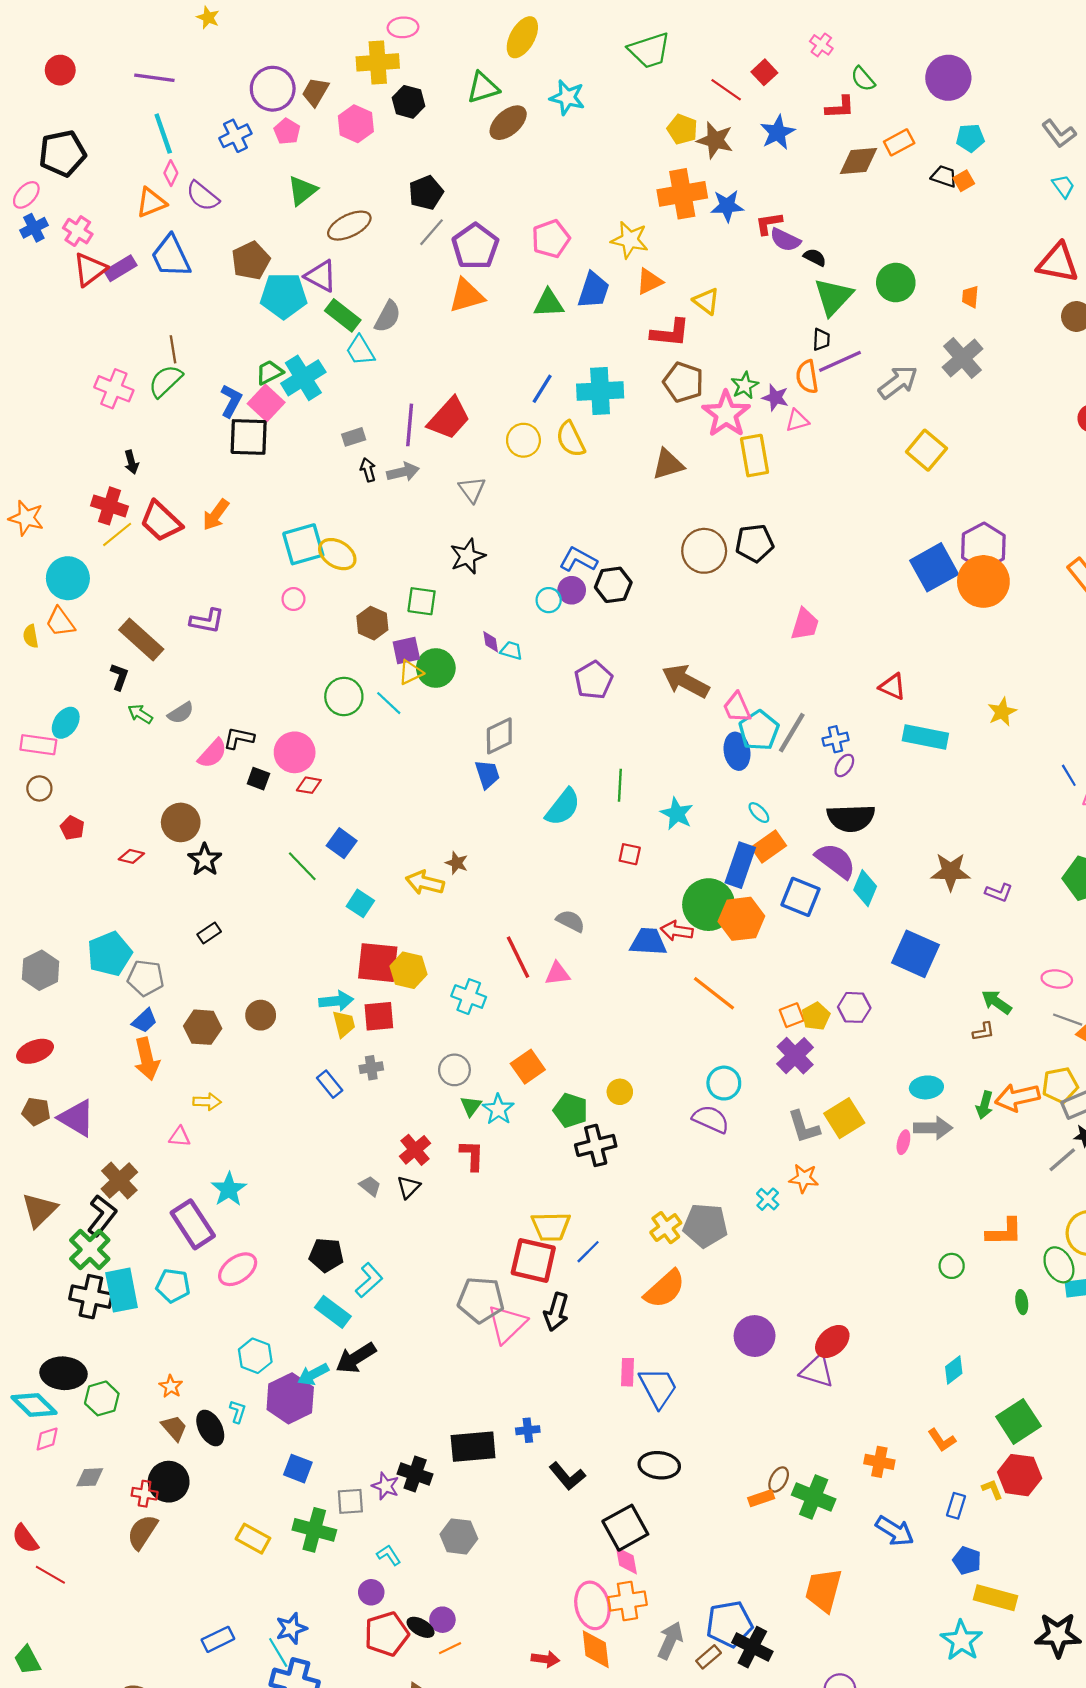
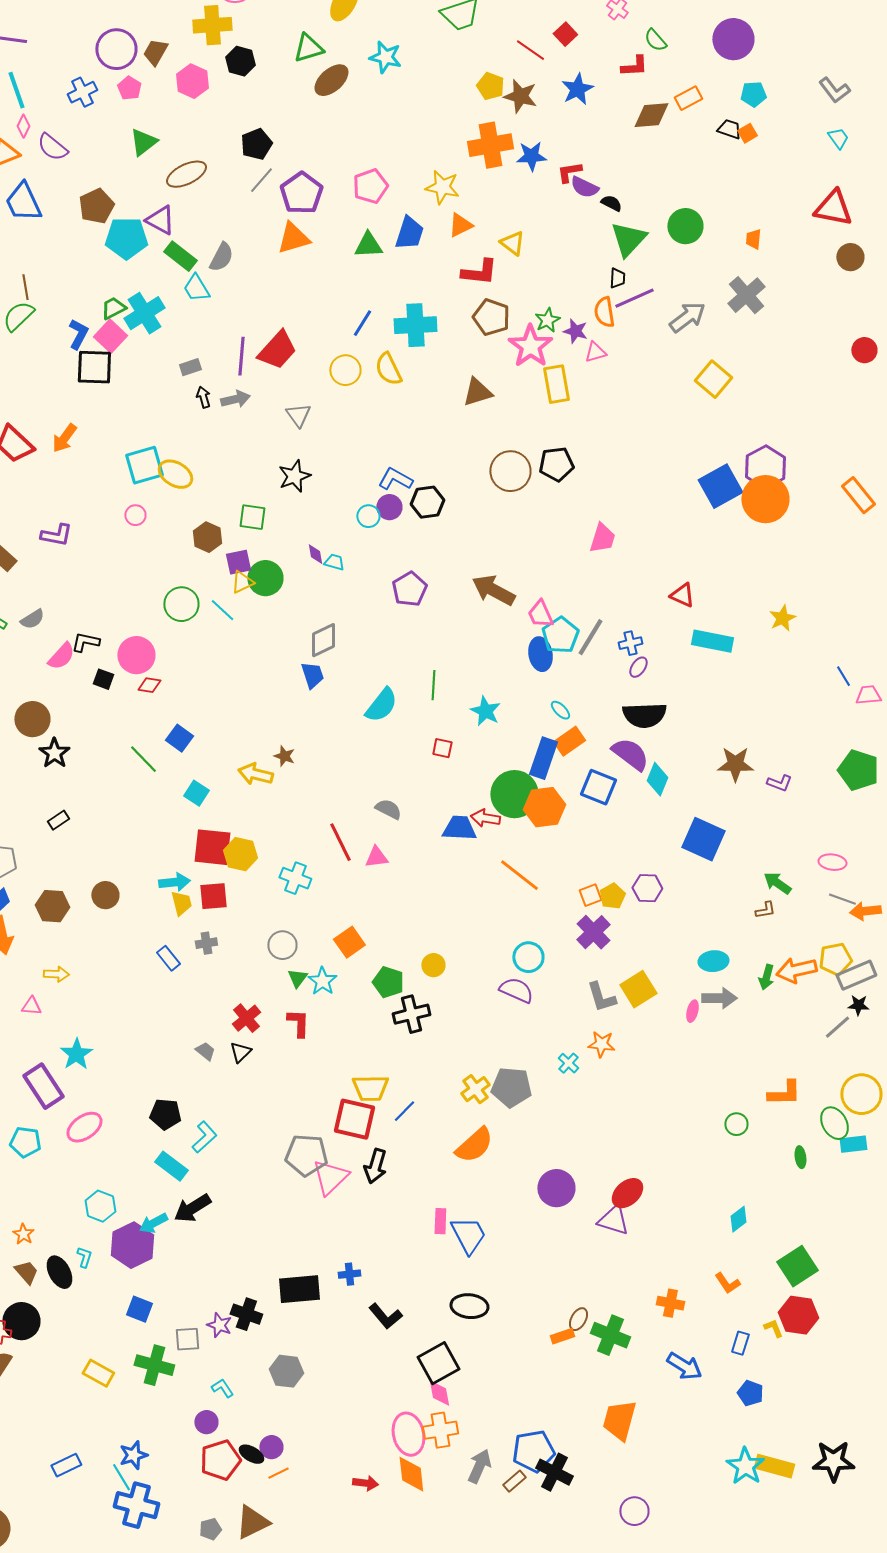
yellow rectangle: (995, 1598) -> (774, 1466), moved

